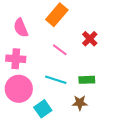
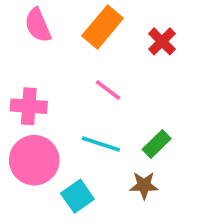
pink semicircle: (21, 28) -> (38, 25), moved
red cross: (90, 39) -> (162, 41), moved
green rectangle: (87, 80) -> (157, 144), turned -42

